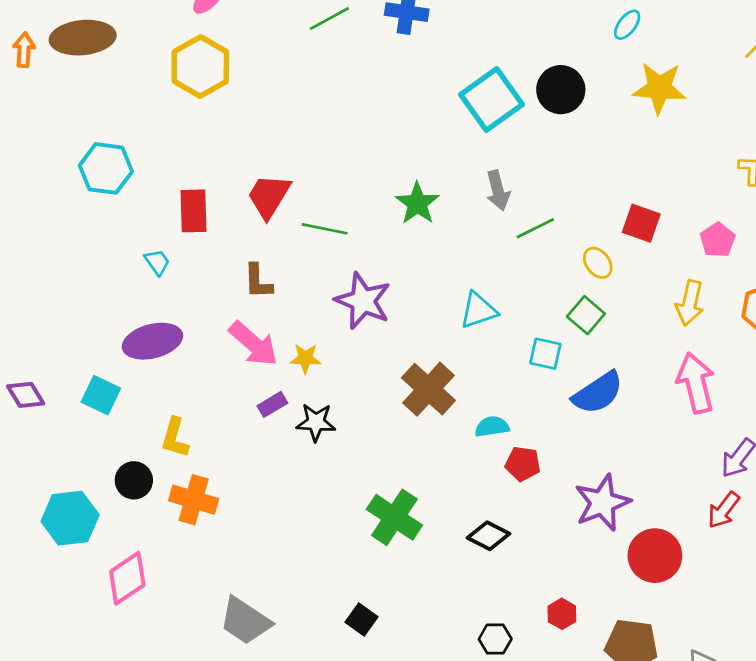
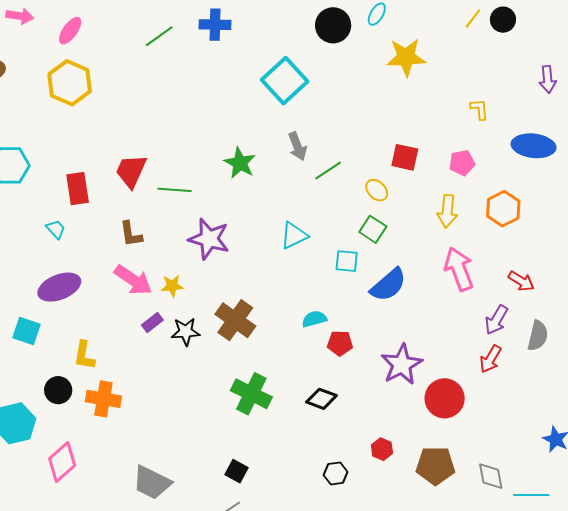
black circle: (561, 90) -> (333, 25), moved
pink pentagon: (718, 240) -> (462, 163), turned 30
brown cross: (428, 389) -> (235, 320), moved

